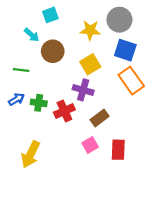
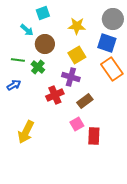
gray circle: (119, 20) -> (113, 19), moved
green cross: (39, 103) -> (38, 67), moved, turned 32
red rectangle: (118, 150) -> (94, 136), moved

